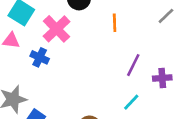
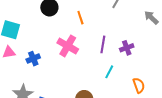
pink cross: (57, 29) -> (68, 46), moved
blue cross: (40, 57) -> (33, 59), turned -32

